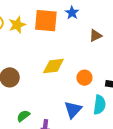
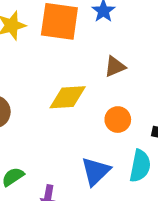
brown triangle: (96, 36) -> (115, 67), moved

